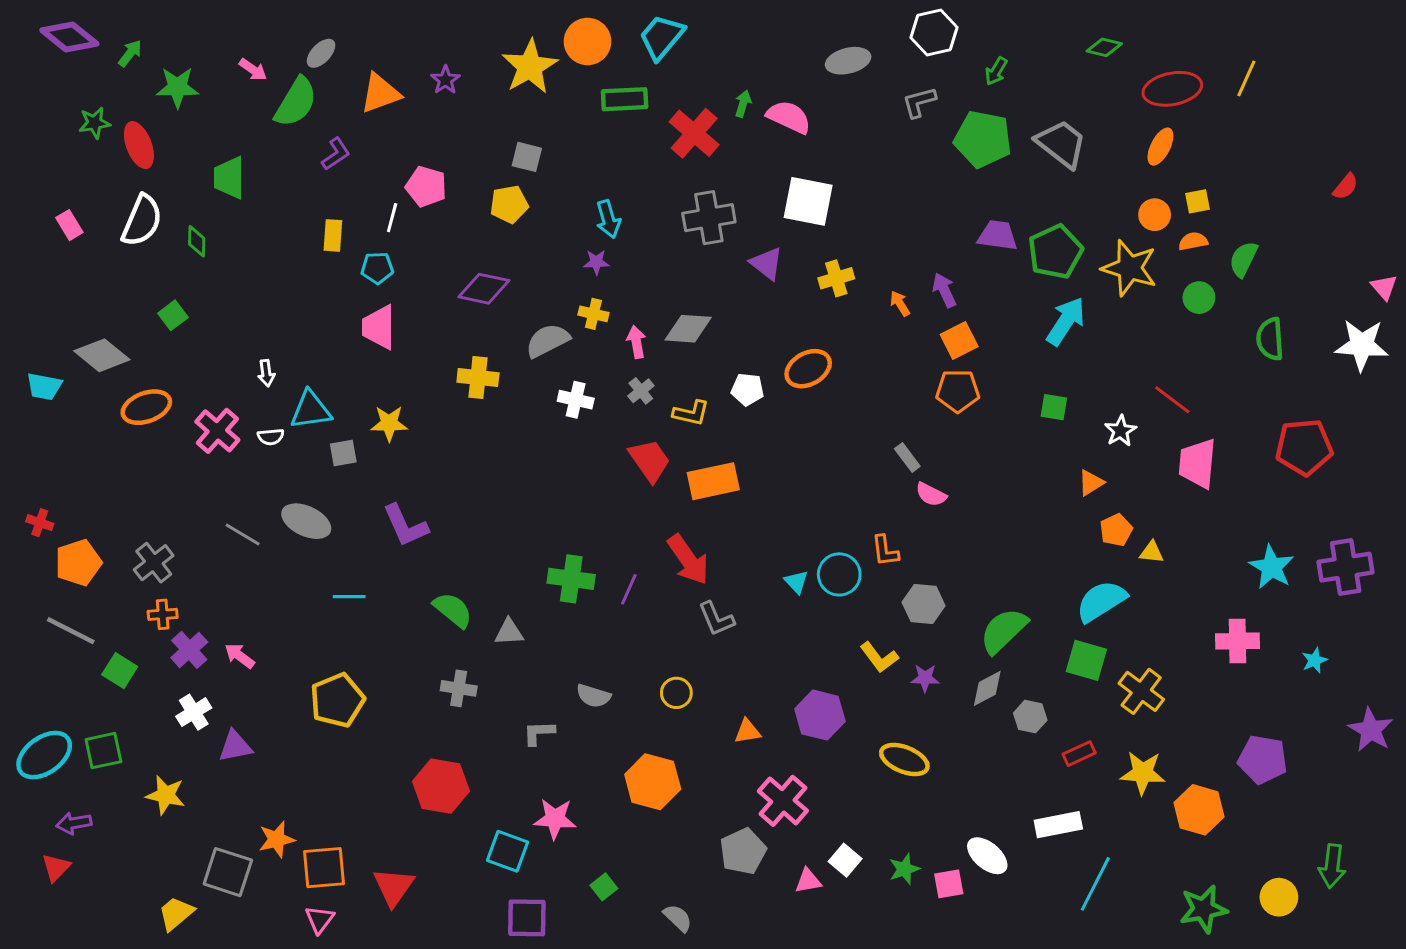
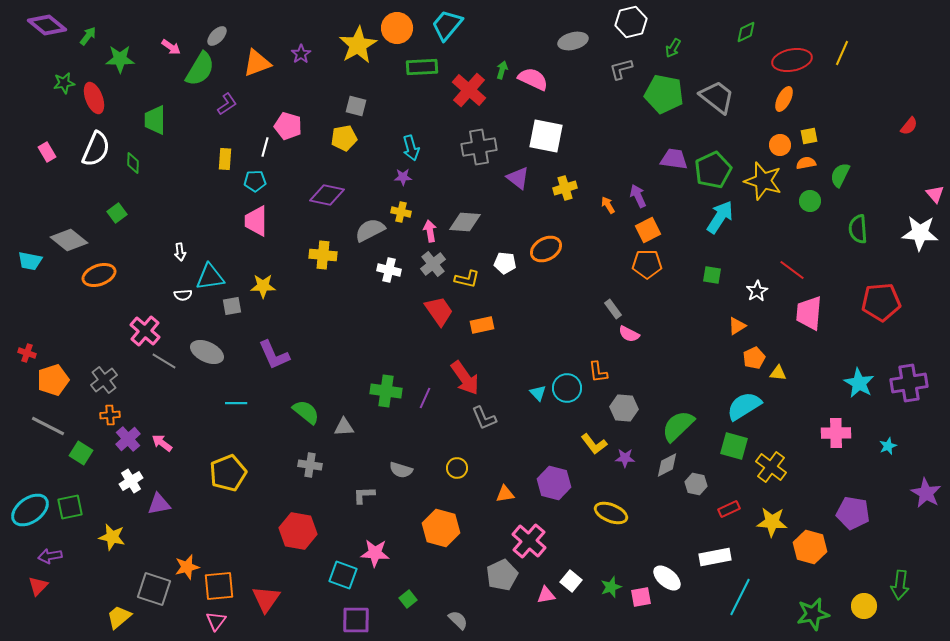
green diamond: (1104, 47) -> (746, 32), turned -40
gray cross: (641, 391) -> (433, 264), size x1.4
pink cross: (217, 431) -> (145, 331), moved
orange rectangle: (713, 481) -> (482, 325), size x0.7

